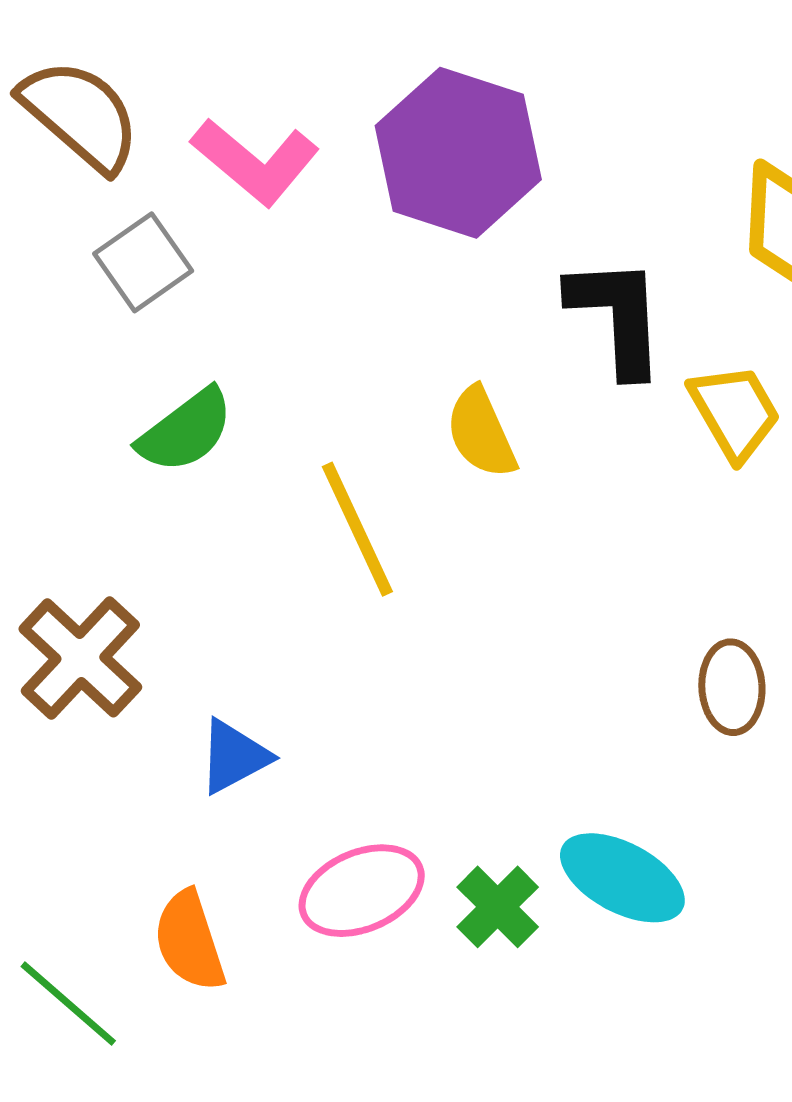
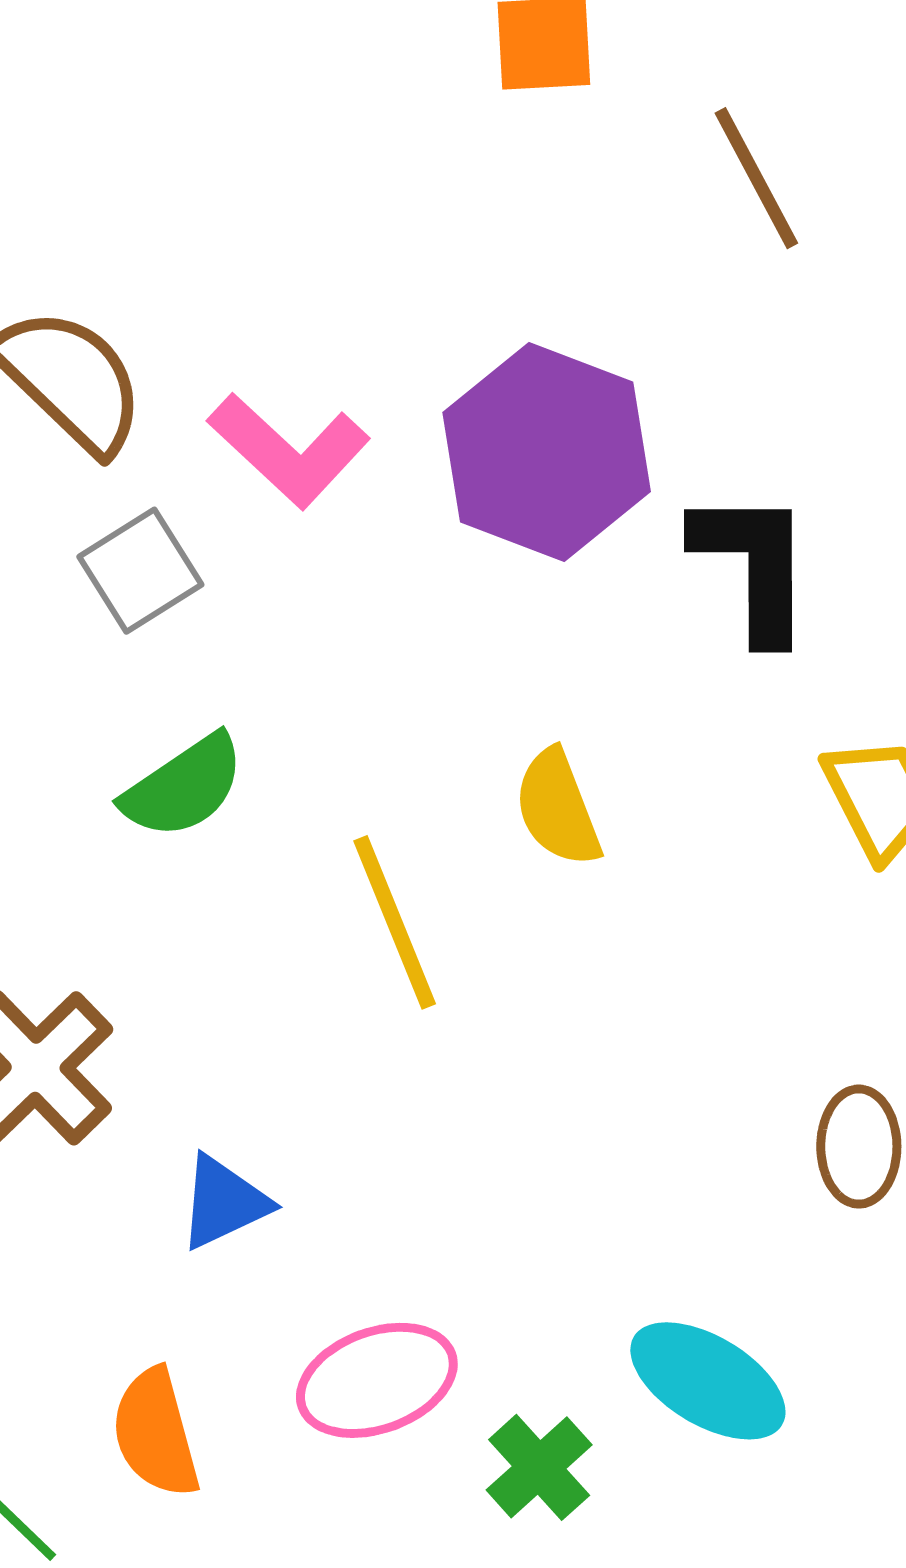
black L-shape: (617, 316) -> (753, 565), moved
green cross: (498, 907) -> (539, 1467), moved

